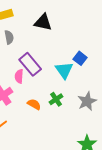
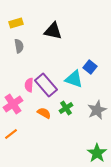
purple rectangle: (30, 64) -> (46, 85), moved
cyan triangle: (64, 70) -> (74, 79), turned -36

